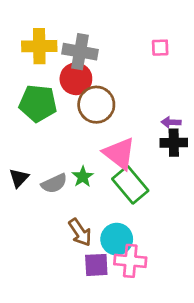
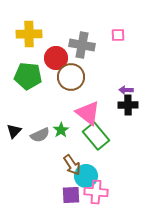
gray cross: (80, 52) -> (82, 45), moved
brown arrow: (80, 232) -> (72, 165), moved

